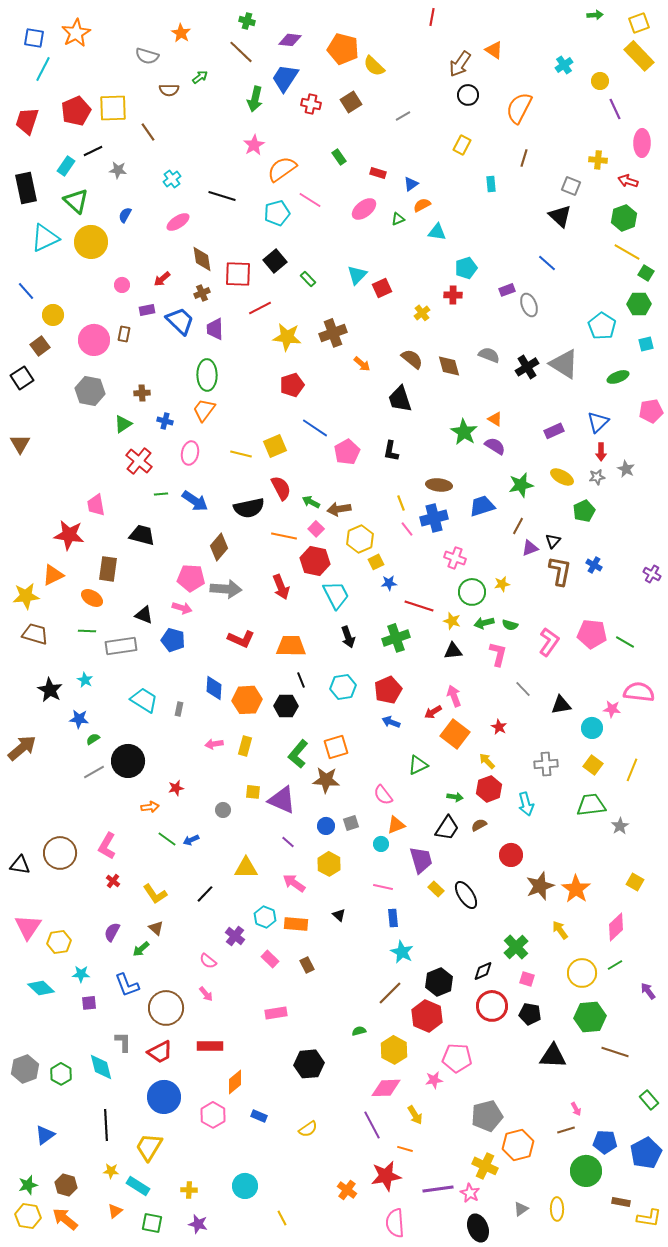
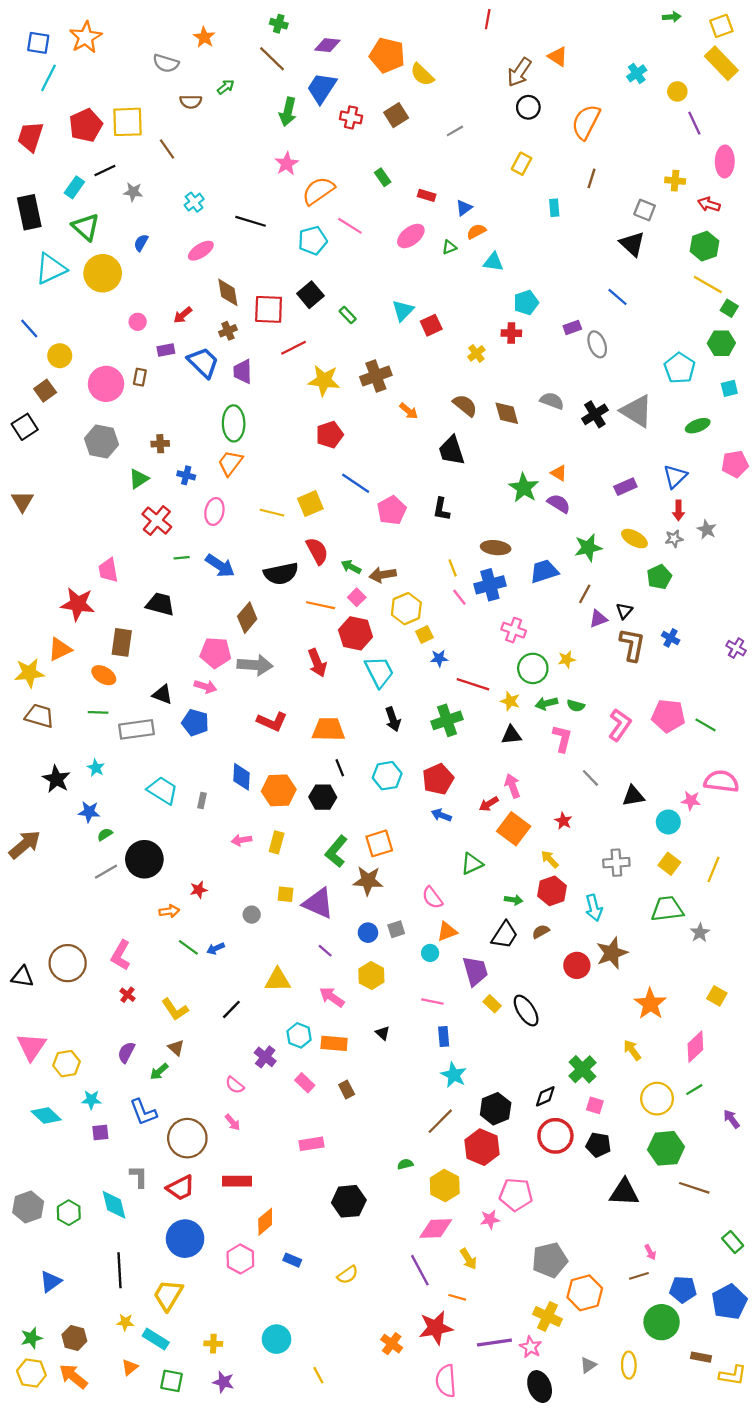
brown star: (540, 886) -> (612, 953), moved

